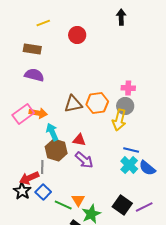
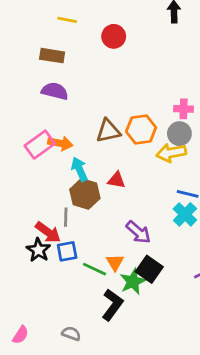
yellow line: (43, 23) -> (67, 20), turned 32
yellow arrow: (119, 120) -> (171, 153), turned 65
purple arrow: (84, 160) -> (138, 232), moved
red arrow: (29, 178) -> (48, 232), turned -120
blue square: (43, 192) -> (67, 251), turned 35
black square: (122, 205) -> (149, 269), moved

